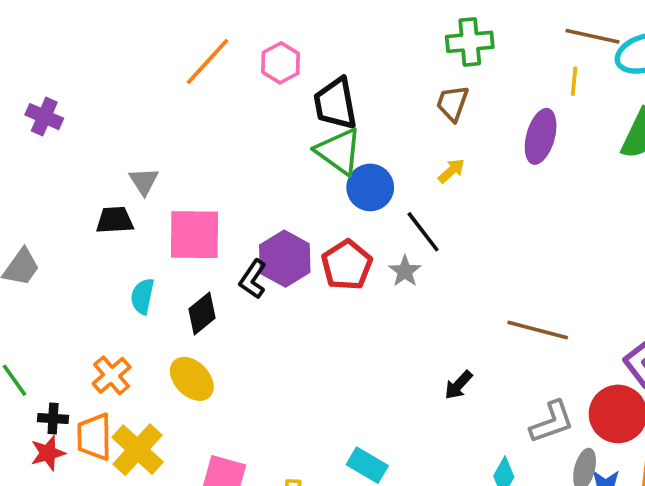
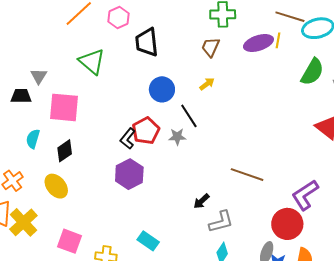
purple ellipse: (541, 136) -> (258, 43), moved, turned 52
green triangle: (339, 151) -> (92, 62), moved
purple hexagon: (285, 259) -> (129, 174), moved
gray star: (405, 271) -> (177, 137), turned 30
black L-shape: (253, 279) -> (128, 139), moved
gray L-shape: (552, 422) -> (221, 222), moved

